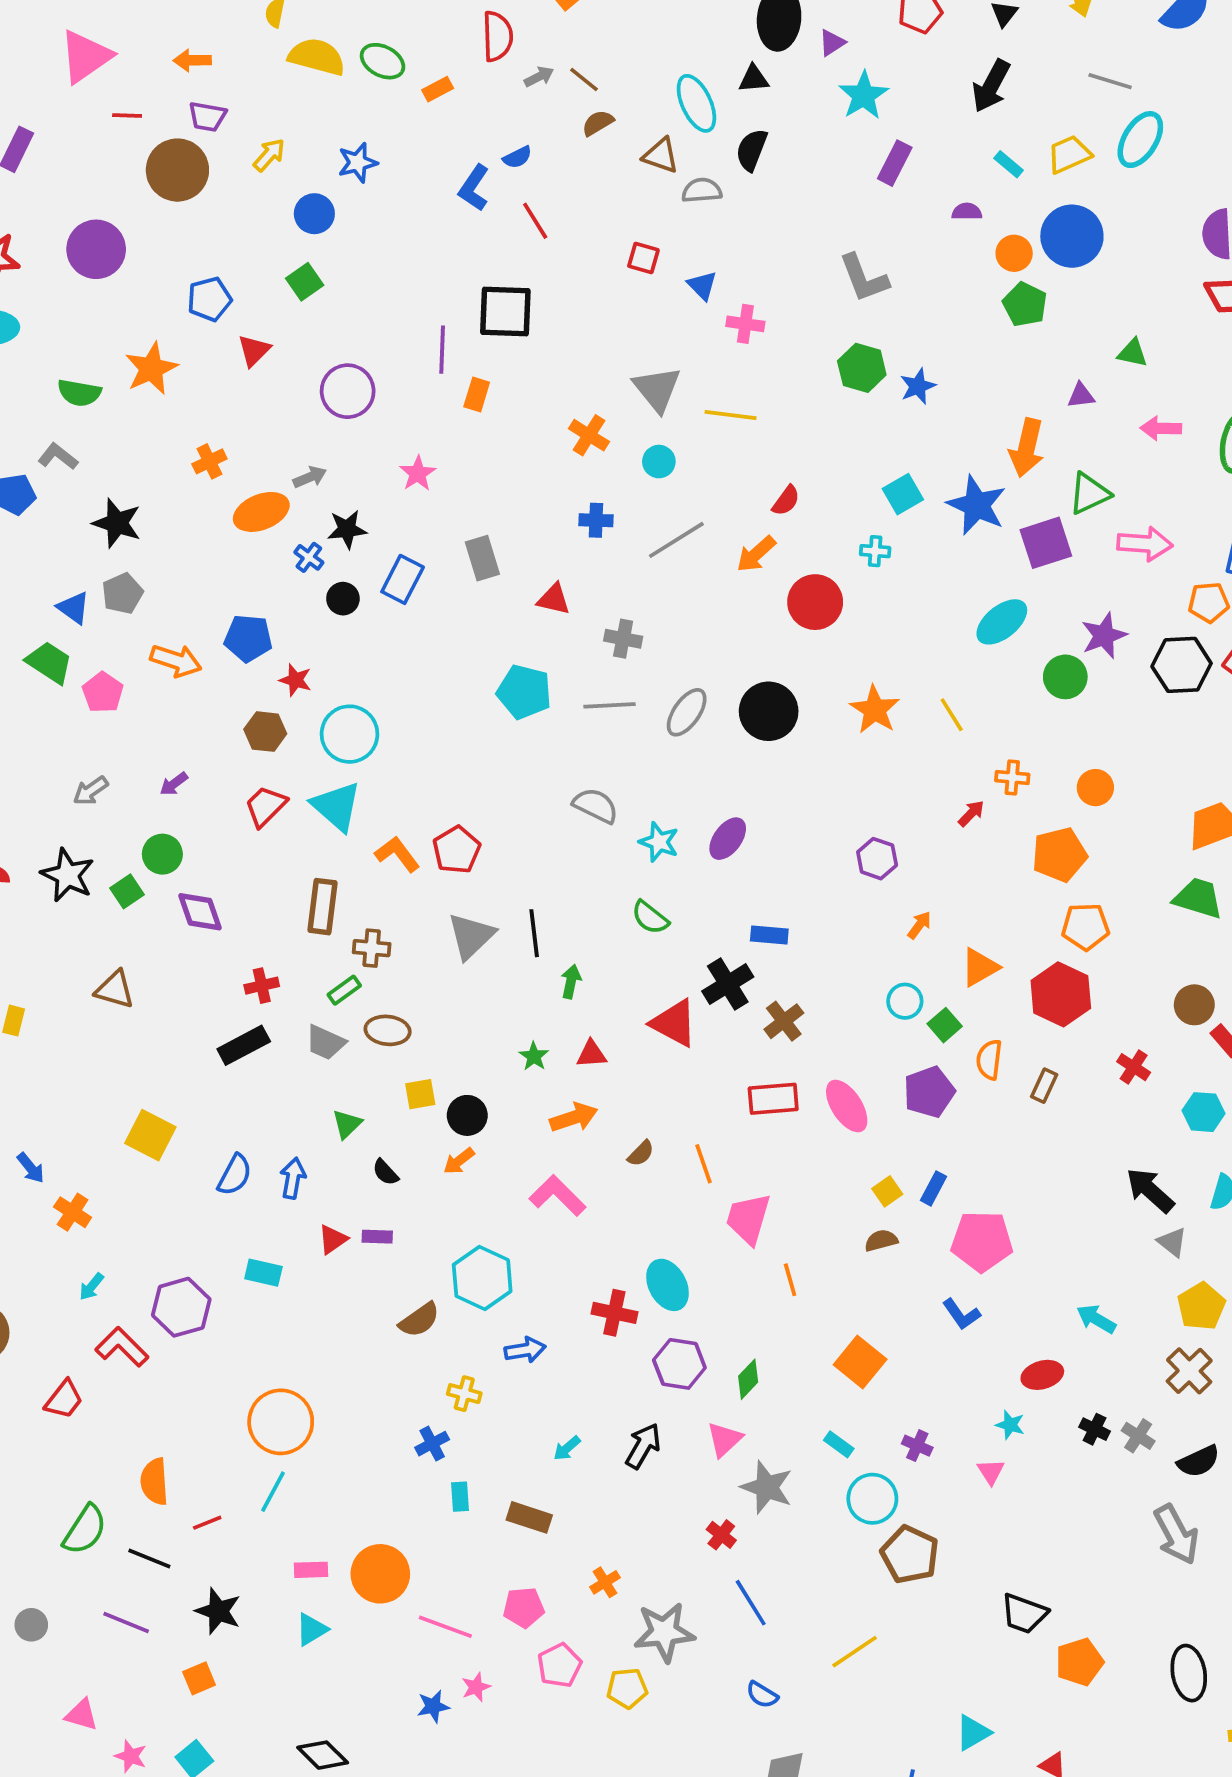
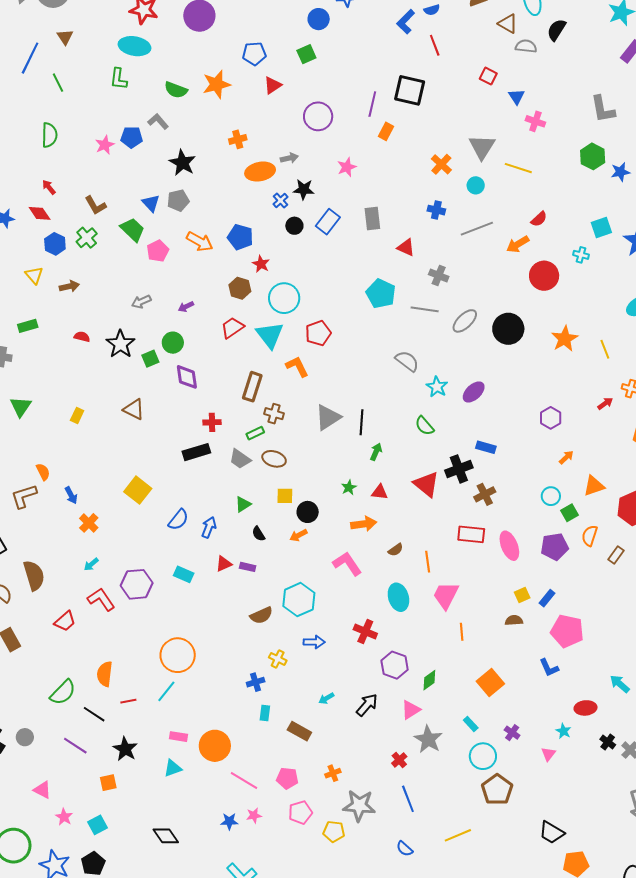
red pentagon: (457, 850) -> (318, 333), moved
cyan ellipse: (668, 1285) -> (398, 597), moved

